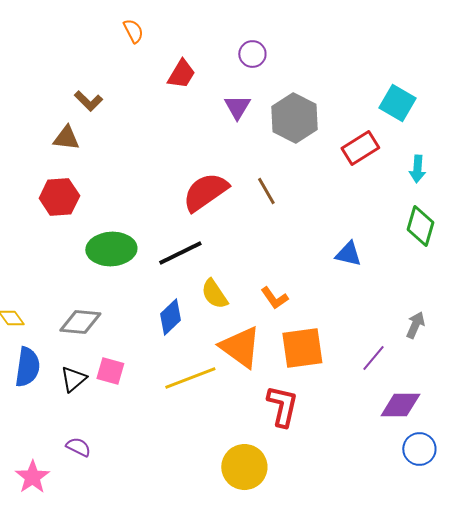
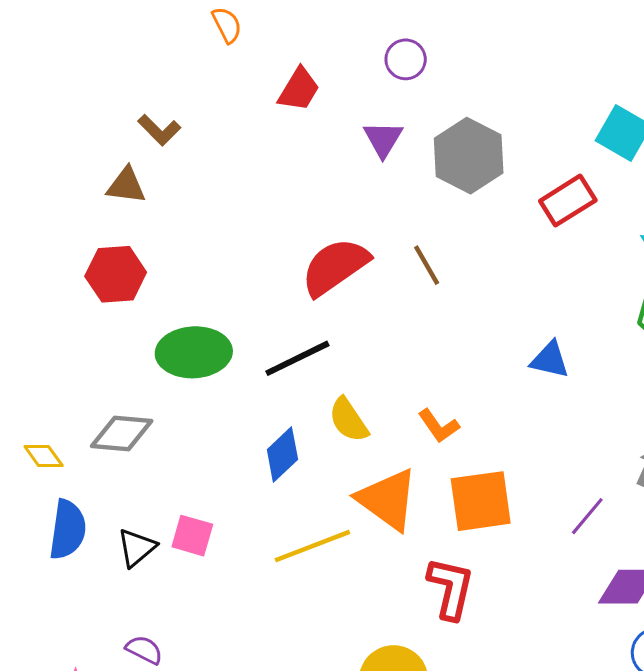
gray diamond: (80, 322) -> (122, 433), moved

